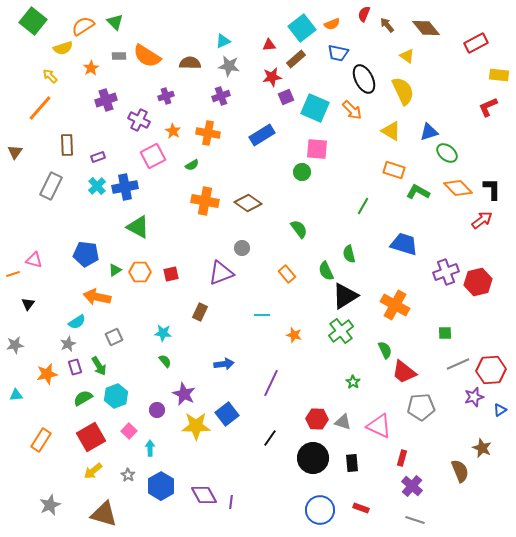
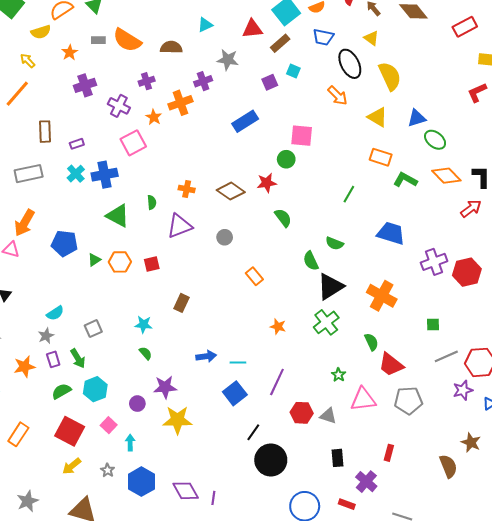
red triangle: (269, 45) -> (252, 29), size x1.5
yellow triangle: (407, 56) -> (371, 38), moved
gray star: (229, 66) -> (228, 60), moved
red star: (272, 77) -> (267, 183), moved
cyan square: (315, 108) -> (293, 71), moved, size x0.5
orange cross: (208, 133) -> (180, 103), moved, turned -30
green semicircle: (192, 165) -> (152, 202), moved, turned -64
gray rectangle: (51, 186) -> (29, 174), turned 52
orange cross: (205, 201) -> (187, 189), size x0.6
green semicircle: (349, 254) -> (334, 243), turned -54
purple triangle: (221, 273) -> (179, 226), moved
orange rectangle: (287, 274) -> (254, 276), moved
orange arrow: (97, 297) -> (24, 223), moved, turned -72
cyan line: (262, 315) -> (238, 362), moved
purple line: (271, 383) -> (277, 382), moved
purple star: (184, 394) -> (165, 387), turned -30
blue square: (227, 414) -> (235, 393), moved
pink triangle: (379, 426) -> (363, 399), moved, turned -32
red square: (91, 437) -> (70, 431), turned -32
black circle: (313, 458) -> (271, 460), moved
purple cross: (412, 486) -> (366, 482), moved

